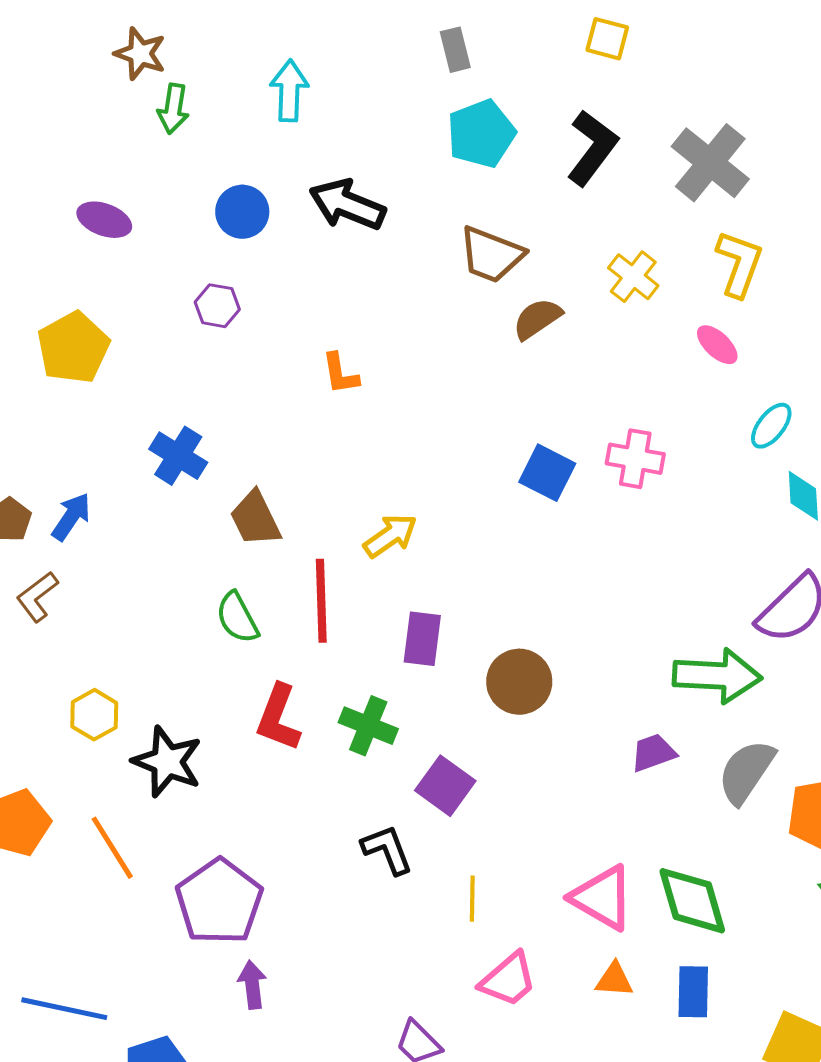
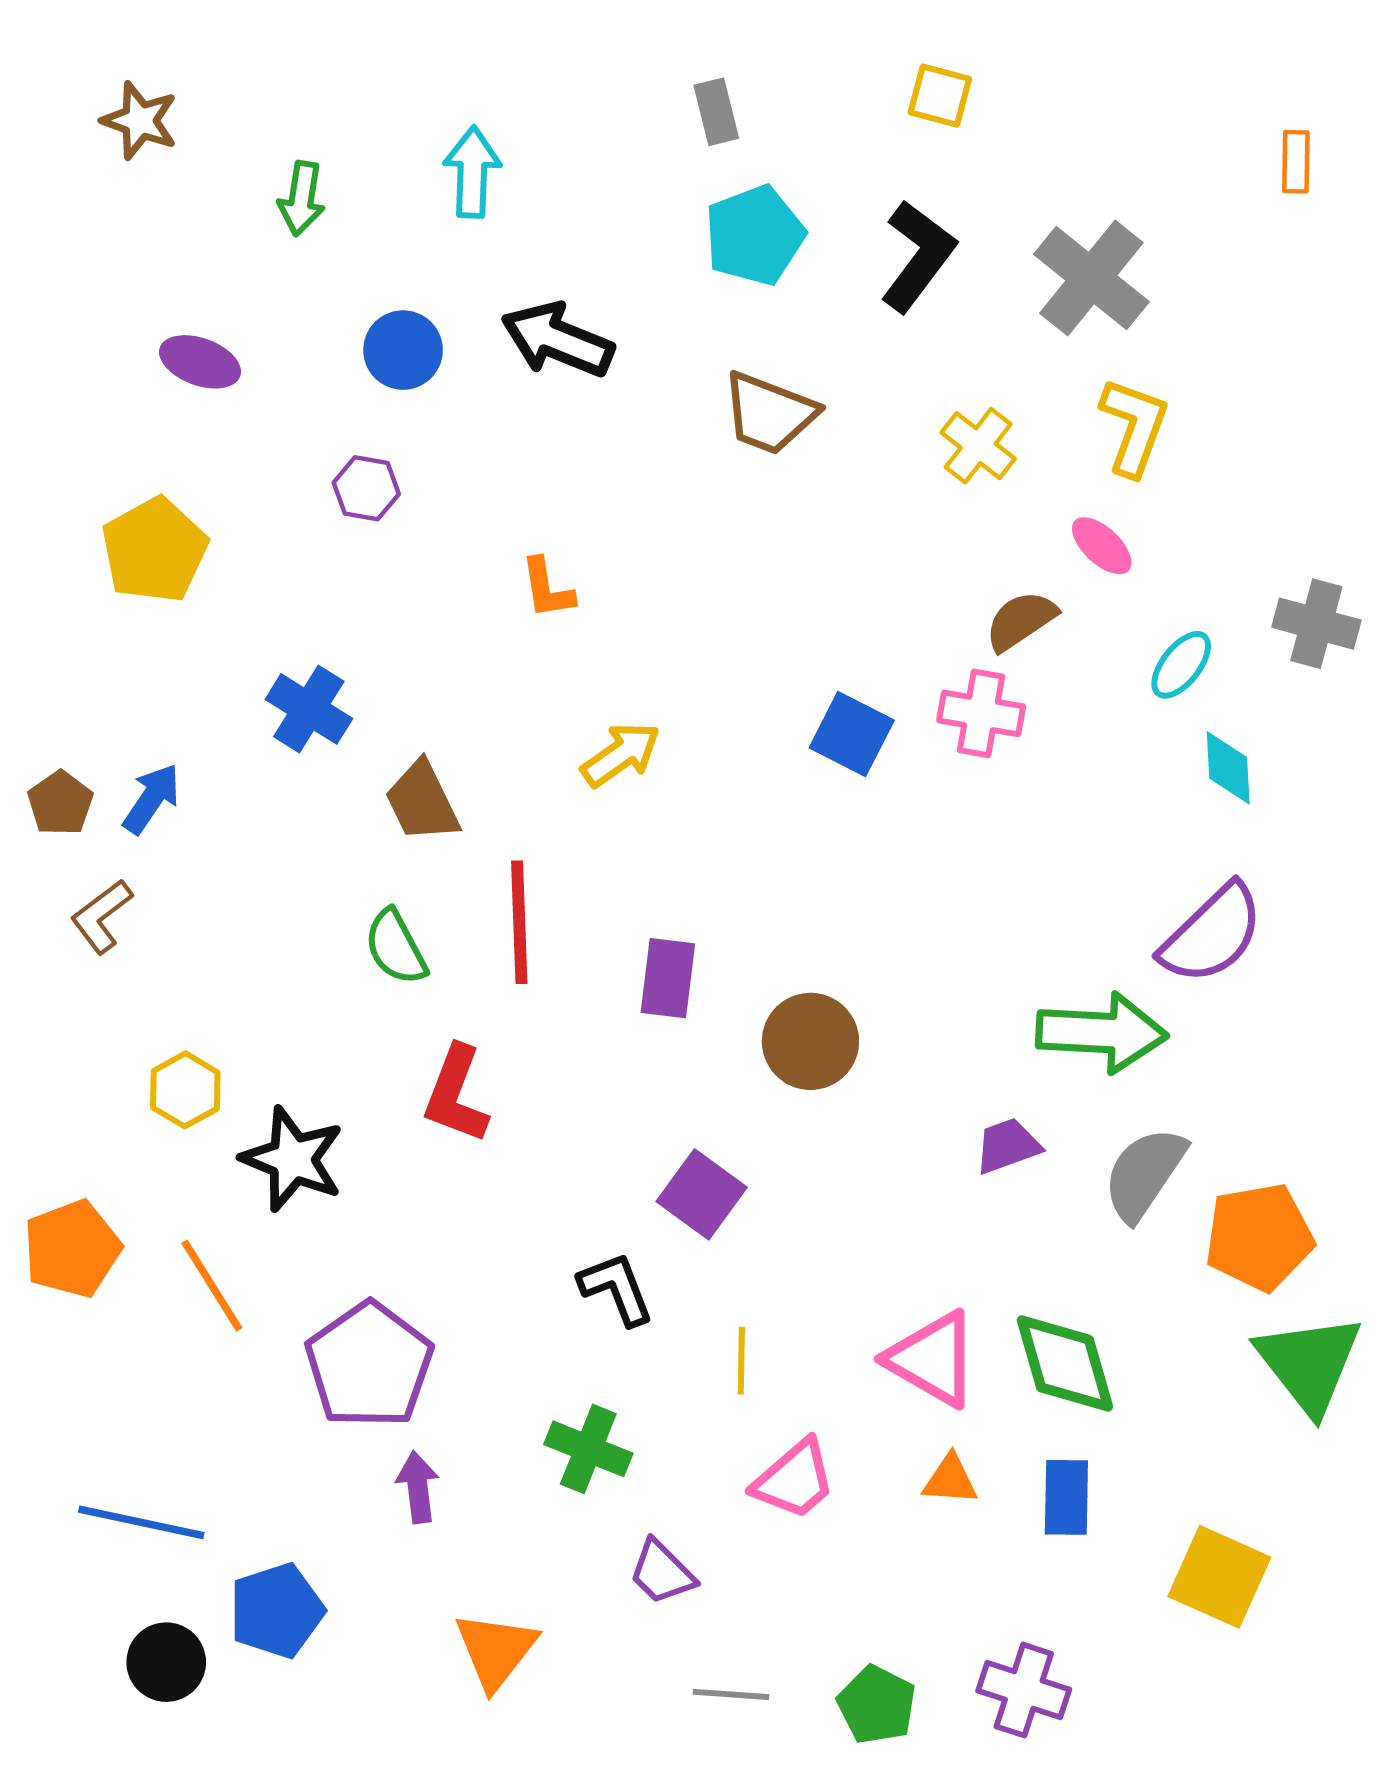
brown star: (140, 54) -> (140, 121), moved
brown semicircle: (537, 319) -> (1021, 621), moved
yellow arrow: (390, 536) -> (621, 755), moved
green cross: (368, 726) -> (588, 1449), moved

